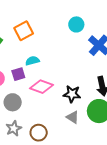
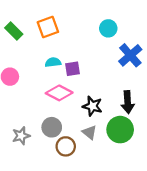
purple square: (18, 74) -> (72, 69), moved
gray circle: (13, 102) -> (52, 127), moved
brown circle: (39, 133) -> (66, 146), moved

